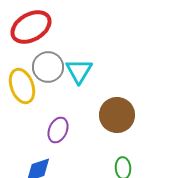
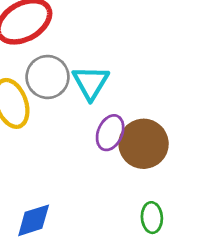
purple ellipse: (58, 130) -> (110, 133), moved

